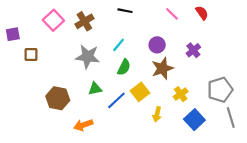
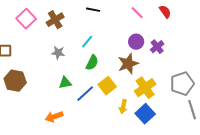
purple circle: (157, 45) -> (136, 42), moved
gray star: (88, 57) -> (58, 53), size x0.6
yellow cross: (181, 94) -> (145, 88), size x1.5
brown hexagon: (58, 98) -> (15, 81), moved
blue square: (194, 120) -> (145, 114), moved

